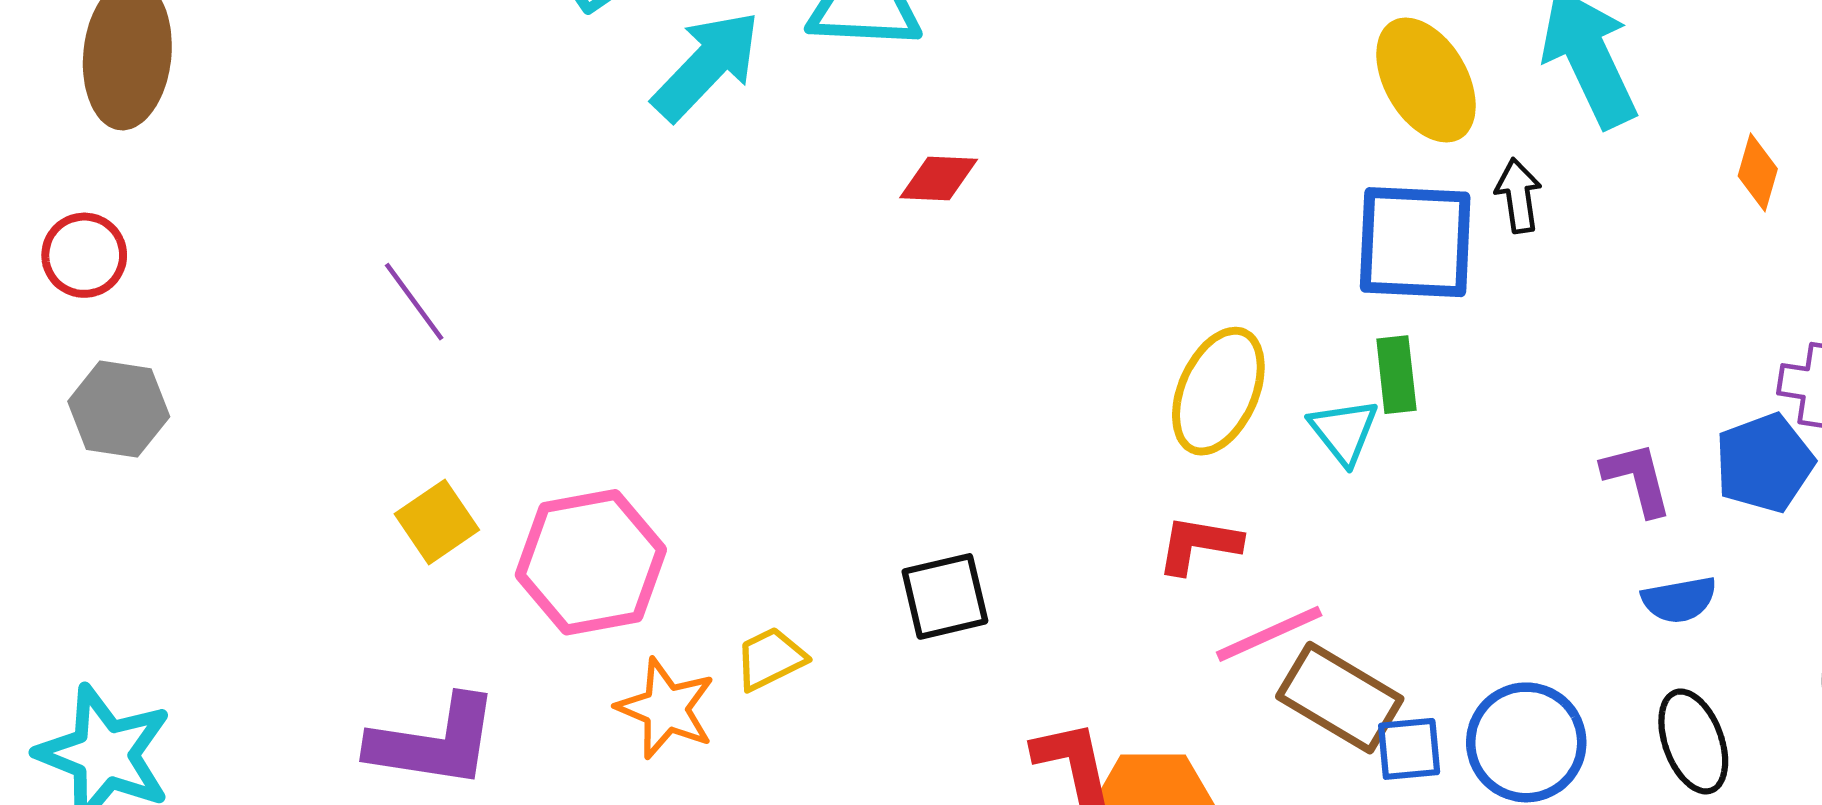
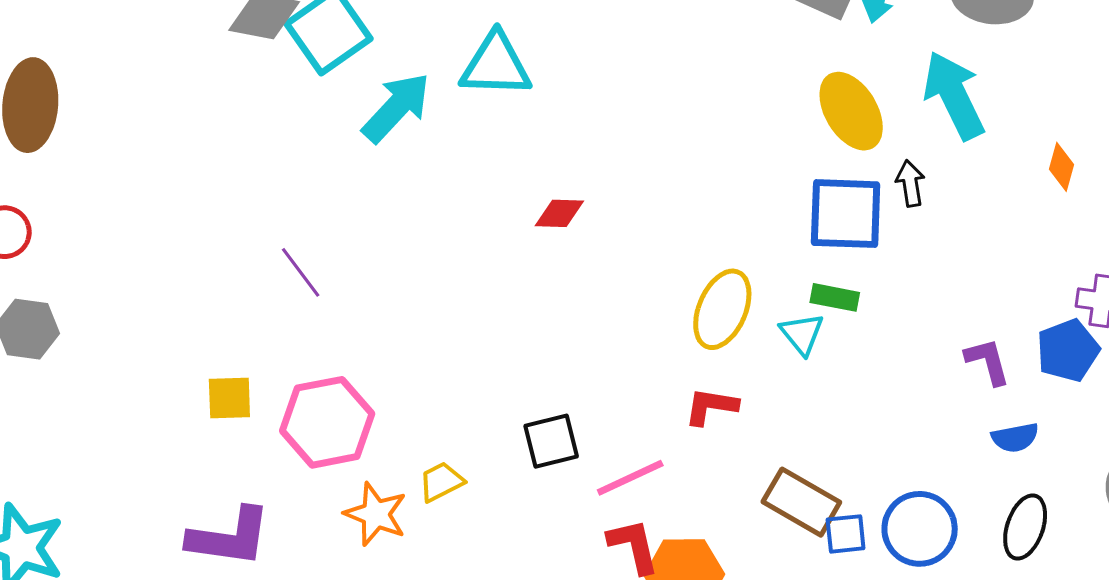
red diamond: (939, 178) -> (559, 213), moved
purple line: (414, 302) -> (301, 272), moved
green rectangle: (1396, 375) -> (835, 297), turned -72
yellow square: (437, 522) -> (229, 398), turned 33
pink line: (1269, 634) -> (630, 478), moved
black ellipse: (1693, 741) -> (1025, 527), turned 40

